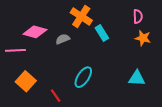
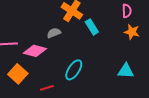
pink diamond: (35, 32) -> (35, 51), moved
red line: (56, 96) -> (47, 88), turned -72

